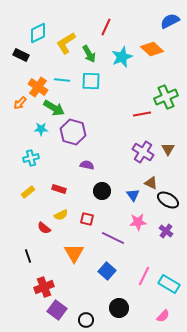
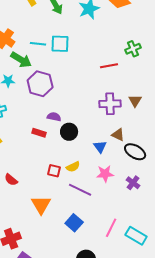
cyan line: (62, 80) -> (38, 44), moved
cyan square: (91, 81) -> (60, 44), moved
green cross: (166, 97) -> (133, 49), size x0.7
purple cross: (143, 152) -> (110, 104), turned -35
red rectangle: (59, 189) -> (39, 133), moved
black circle: (102, 191) -> (69, 132), moved
yellow semicircle: (61, 215) -> (73, 167), moved

